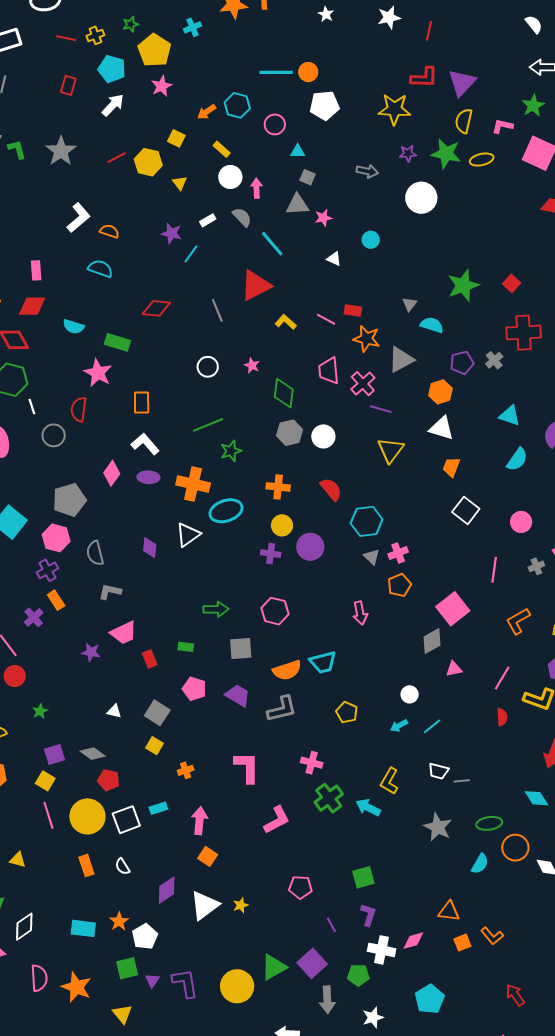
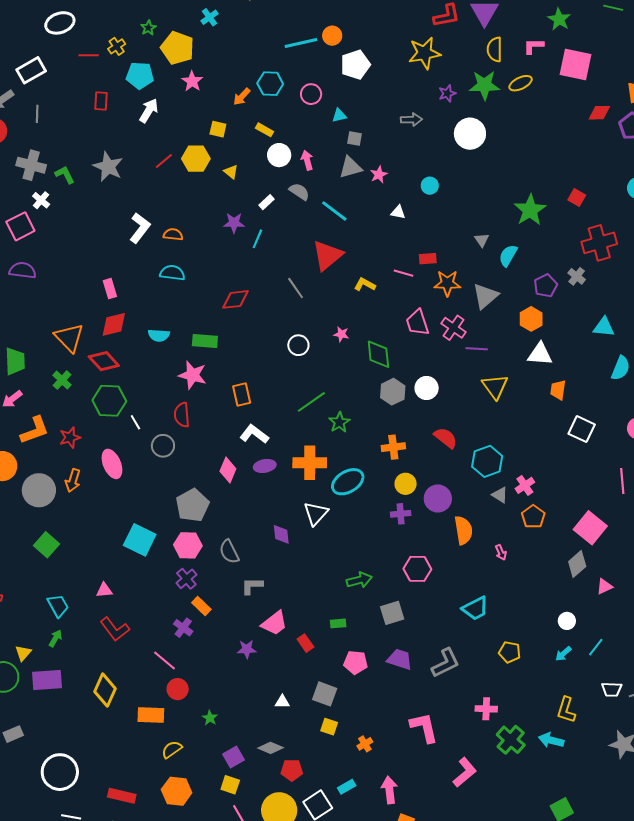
cyan semicircle: (432, 325) -> (508, 256), turned -65
pink arrow: (360, 613) -> (501, 552), size x0.7
orange semicircle: (287, 670) -> (463, 530), moved, turned -68

